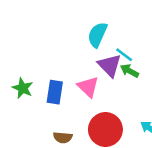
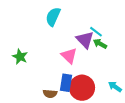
cyan semicircle: (97, 35) -> (53, 17), moved
blue rectangle: (55, 92) -> (66, 83), moved

